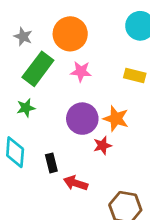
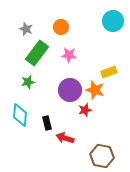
orange circle: (70, 34) -> (61, 27), size x0.6
yellow rectangle: (135, 76) -> (109, 72), moved, turned -35

